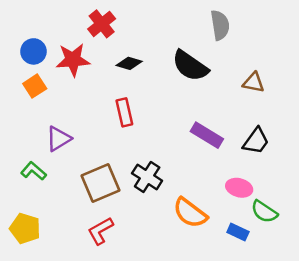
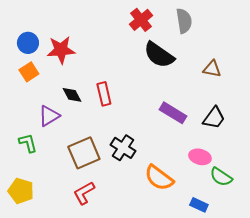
red cross: (102, 24) -> (141, 20), moved
black diamond: (129, 63) -> (72, 95), moved, turned 45
green L-shape: (33, 171) -> (28, 143), turned 35
blue rectangle: (238, 232) -> (199, 205), moved

